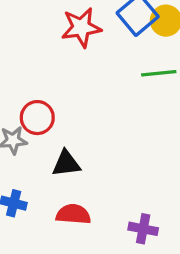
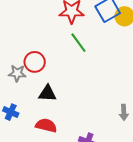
green line: (159, 73) -> (78, 43), moved, turned 50

